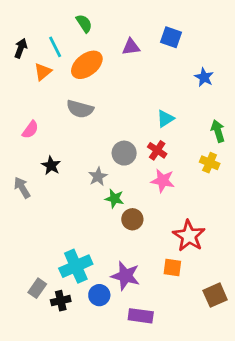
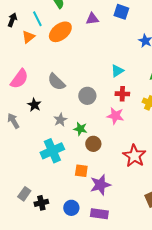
gray semicircle: (80, 109) -> (56, 82), moved, turned 30
pink semicircle: (30, 130) -> (19, 79), size x1.5
red cross: (157, 150) -> (122, 94), moved, turned -32
gray star: (98, 177) -> (60, 120), moved
cyan cross: (76, 266) -> (52, 151), moved
orange square: (172, 268) -> (81, 171), moved
purple star: (125, 276) -> (100, 185), moved, turned -30
blue circle: (99, 295) -> (71, 208), moved

